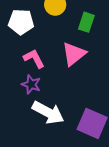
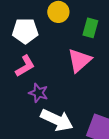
pink L-shape: (34, 59) -> (25, 66), moved, turned 90

